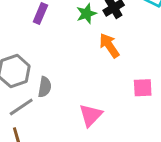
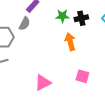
gray semicircle: (45, 87) -> (25, 24), moved

